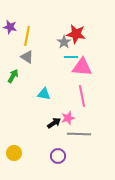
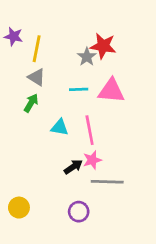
cyan line: (71, 57) -> (79, 89), moved
green arrow: (13, 76) -> (31, 103), moved
pink line: (82, 96) -> (90, 130), moved

